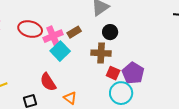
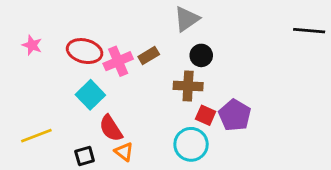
cyan square: (60, 51) -> (90, 95), moved
cyan circle: (121, 93) -> (191, 144), moved
orange triangle: (70, 98) -> (124, 152), moved

